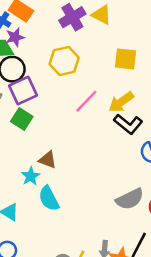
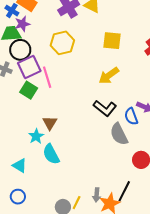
pink line: (86, 101) -> (47, 77), moved, turned -60
black L-shape: (128, 124) -> (105, 108), moved
brown triangle: (48, 160) -> (50, 123), turned 42
gray semicircle: (130, 199) -> (119, 134), moved, turned 90

